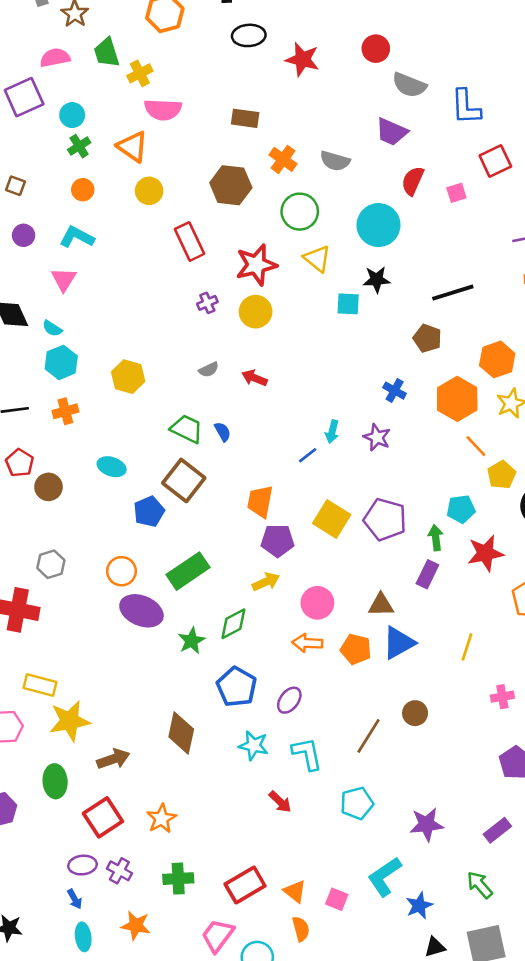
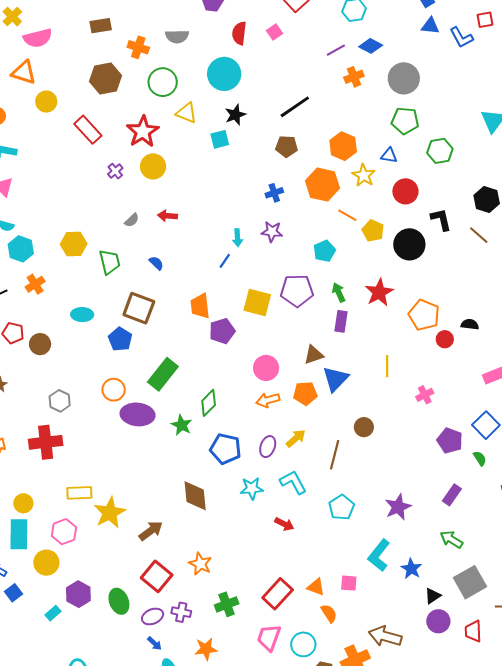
blue cross: (395, 391) -> (274, 193), turned -30
green trapezoid: (187, 429) -> (110, 262), moved, turned 68
cyan pentagon: (461, 509) -> (324, 251), moved
yellow arrow: (266, 582) -> (296, 438), moved
green ellipse: (55, 781) -> (119, 601), moved

